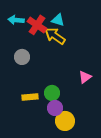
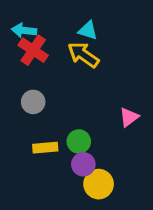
red cross: (37, 25) -> (33, 50), moved
gray circle: (22, 57) -> (33, 102), moved

